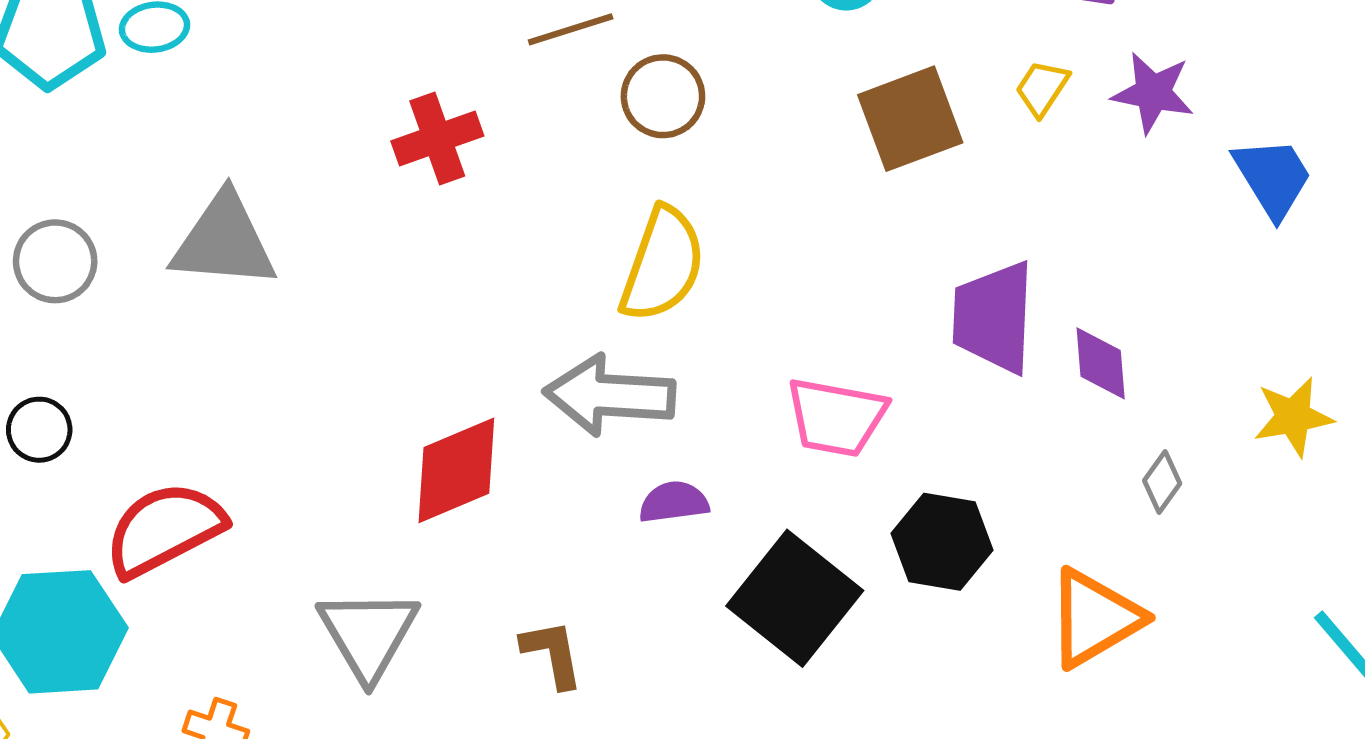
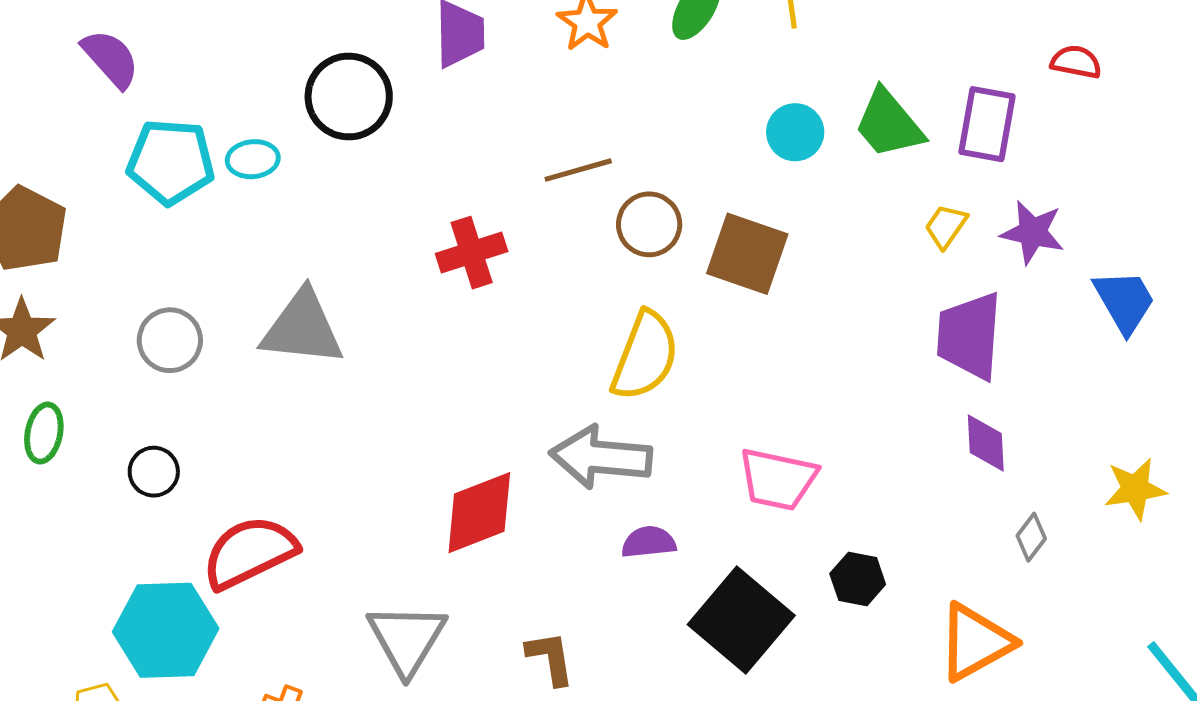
brown square: (910, 119) -> (747, 254), moved, turned 38
purple trapezoid: (994, 317) -> (969, 336), moved
black hexagon: (942, 542) -> (858, 579), size x0.7

